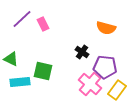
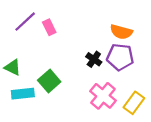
purple pentagon: (105, 67) -> (120, 57), moved
green square: (43, 71) -> (49, 81), turned 36

